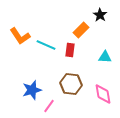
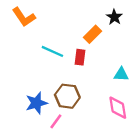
orange L-shape: (20, 36) -> (24, 17), moved
cyan triangle: (105, 57) -> (121, 74), moved
brown hexagon: (71, 84) -> (67, 96), moved

